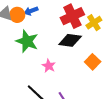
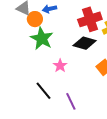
orange circle: (17, 15) -> (35, 19), moved

